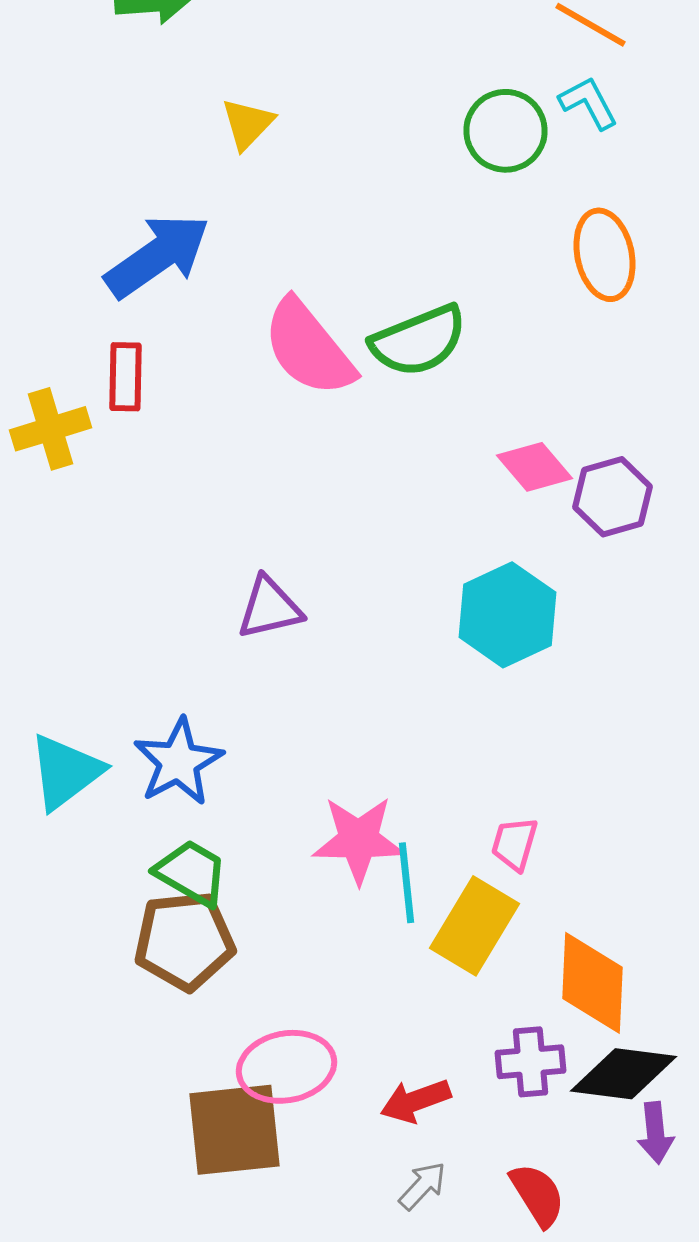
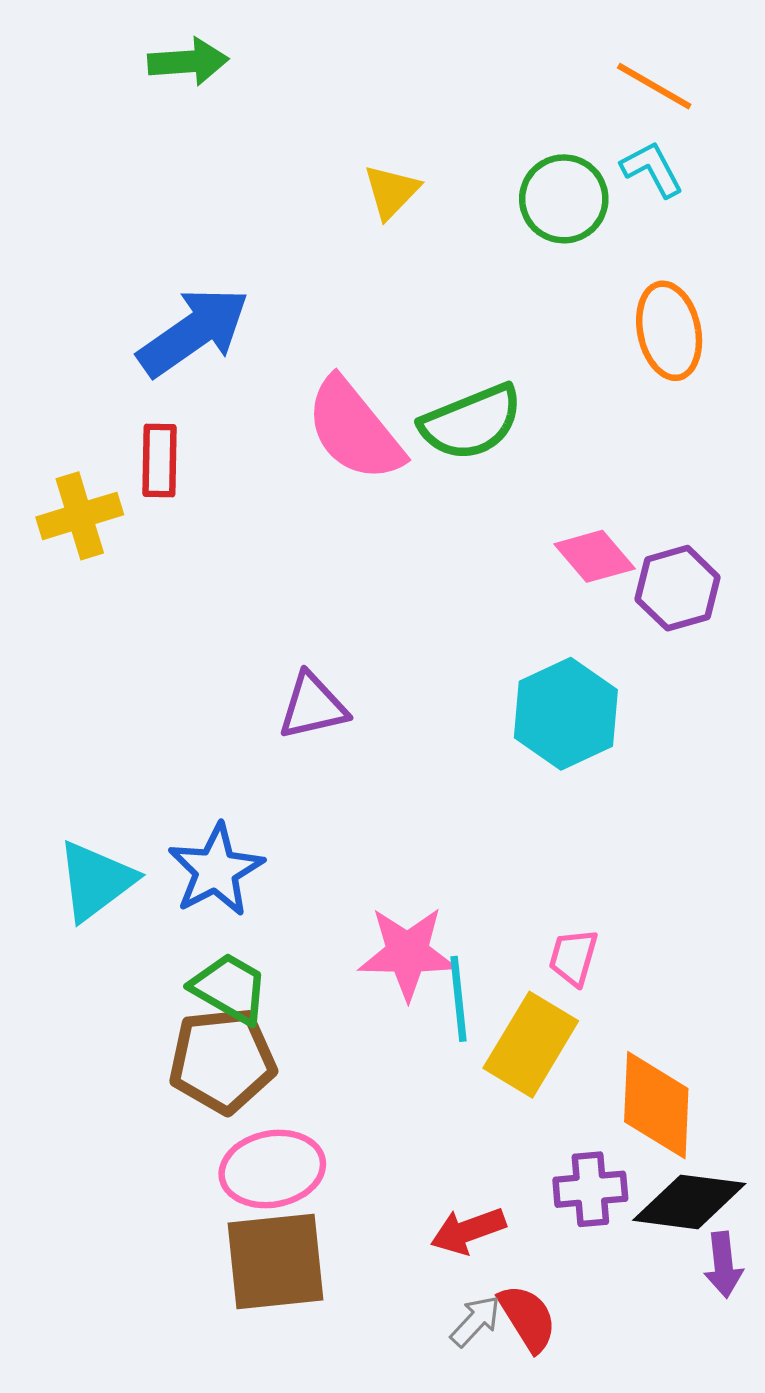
yellow triangle: (248, 124) -> (391, 191), moved
pink ellipse: (286, 1067) -> (272, 1169), moved
red semicircle: (538, 1195) -> (528, 1318), moved

